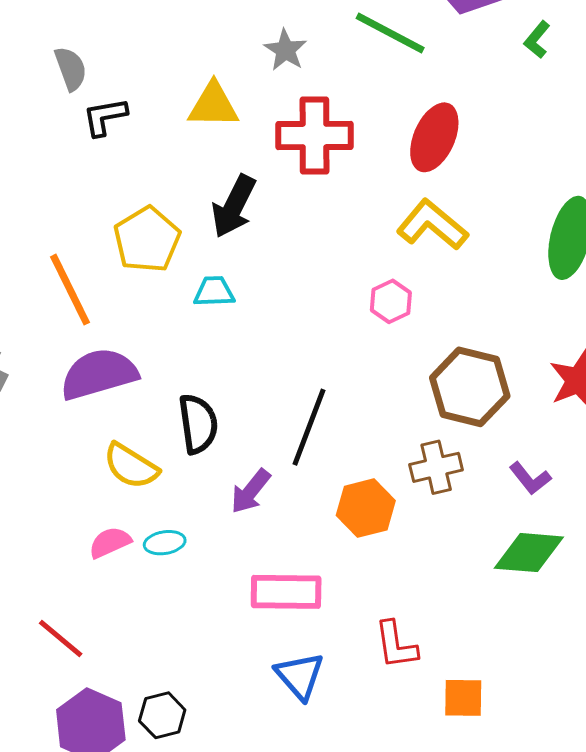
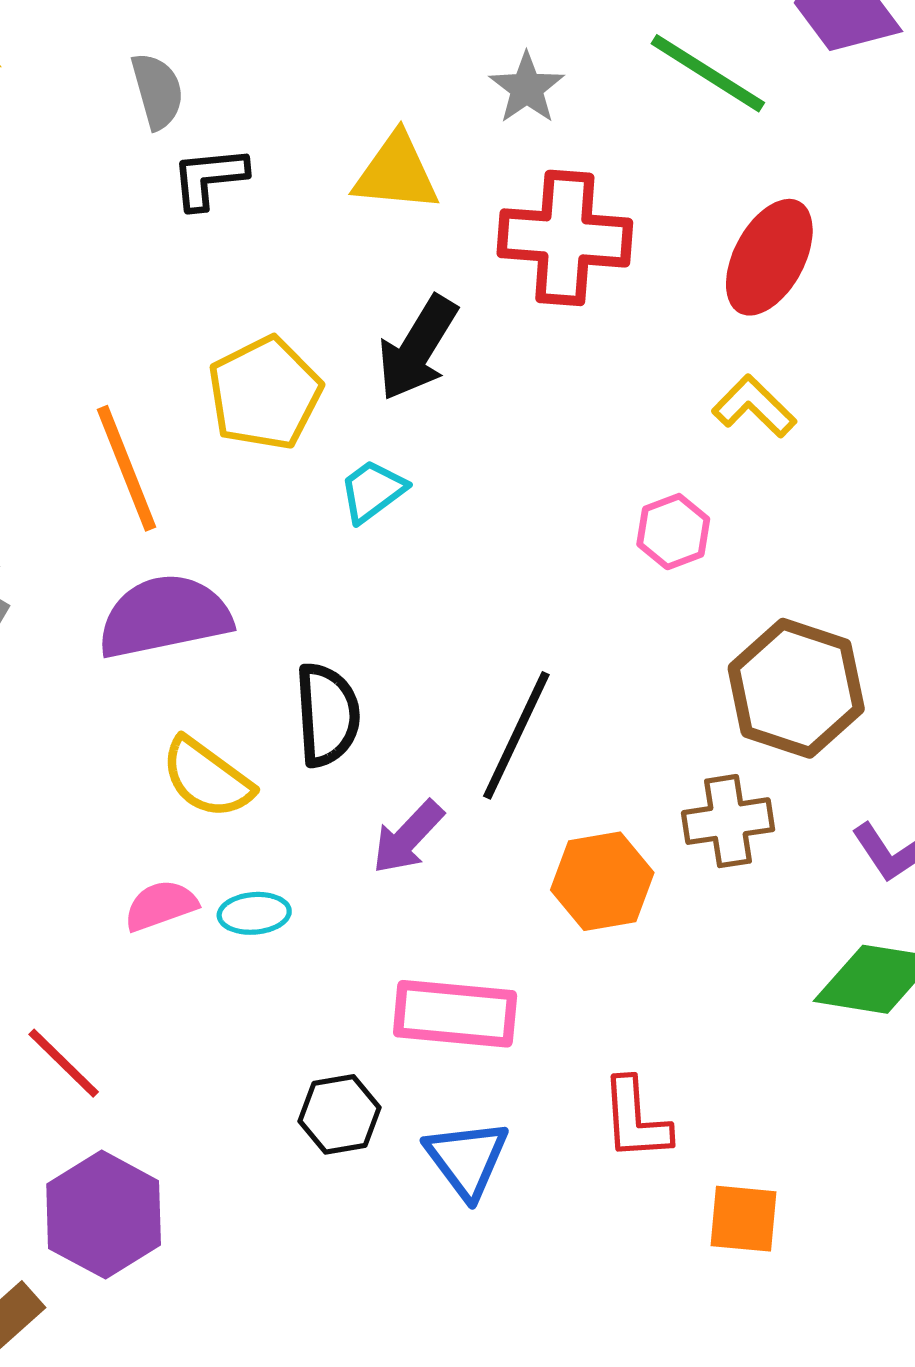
yellow L-shape: (432, 225) -> (754, 406), size x0.7
cyan trapezoid: (214, 292) -> (372, 491), turned -39
black hexagon: (162, 715) -> (339, 1114), moved

